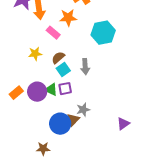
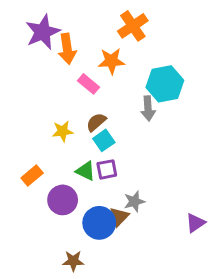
yellow star: (35, 54) -> (63, 131), moved
gray arrow: (85, 67) -> (148, 108), moved
purple circle: (37, 92) -> (63, 200), moved

